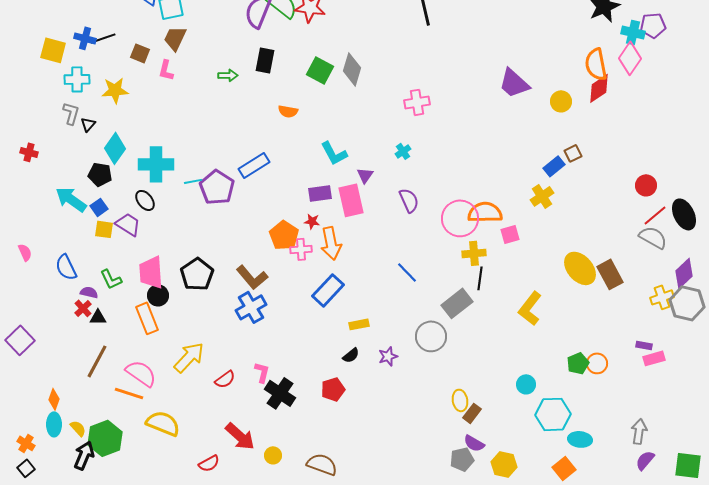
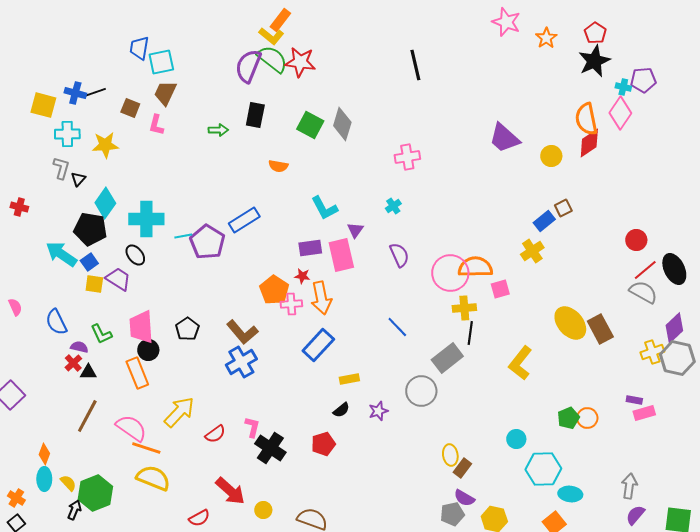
cyan cross: (633, 32) -> (623, 87), size x0.7
black pentagon: (100, 174) -> (90, 229), size x1.4
black pentagon: (197, 274) -> (187, 329), size x0.7
orange line: (129, 393) -> (146, 448), moved
black arrow: (84, 455) -> (74, 510), size x0.7

